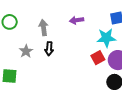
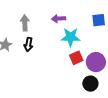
cyan star: (106, 38) -> (71, 37), moved

